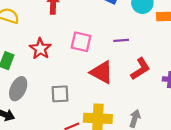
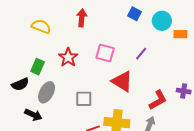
purple line: (121, 40) -> (141, 54), turned -48
red L-shape: (140, 69) -> (158, 100), moved

